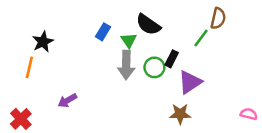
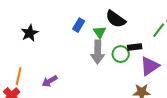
black rectangle: (172, 59) -> (135, 47), turned 56
orange line: (29, 67) -> (19, 76), moved

